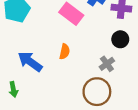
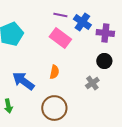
brown circle: (97, 92) -> (54, 108), moved

